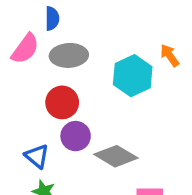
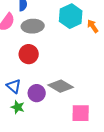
cyan hexagon: (133, 76) -> (71, 16), moved
purple circle: (76, 136) -> (37, 93), moved

